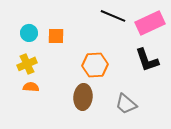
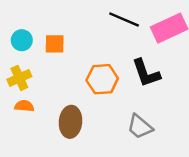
black L-shape: (147, 60) -> (146, 73), moved
brown ellipse: (83, 97) -> (71, 122), moved

